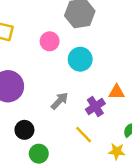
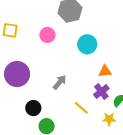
cyan circle: (80, 59) -> (87, 44), moved
purple cross: (95, 106) -> (101, 91), moved

